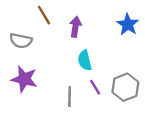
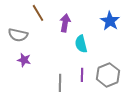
cyan semicircle: (85, 60) -> (81, 44), moved
purple star: (24, 79) -> (24, 60), moved, size x0.6
purple line: (95, 87) -> (82, 75), turned 32

